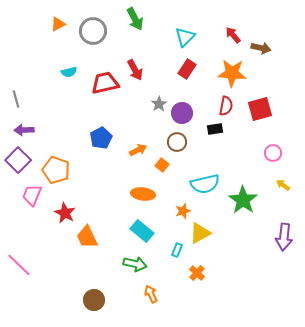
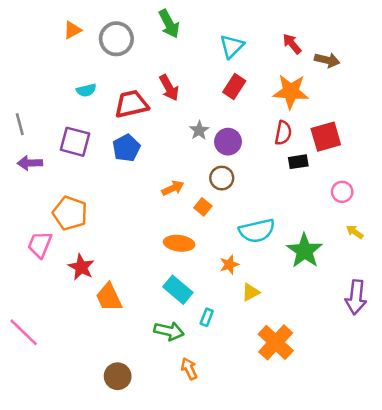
black rectangle: (215, 129) -> (298, 162), moved
blue pentagon: (101, 138) -> (126, 148), moved
purple square: (18, 160) -> (75, 142), moved, turned -30
yellow triangle: (200, 233) -> (251, 292), size x0.7
cyan rectangle: (177, 250) -> (207, 317), moved
orange cross: (197, 273) -> (276, 342), moved, size x1.8

